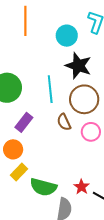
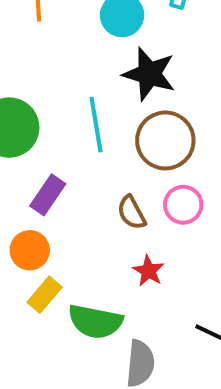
brown semicircle: (64, 122) -> (132, 213), moved
red star: (81, 187) -> (149, 271), moved

